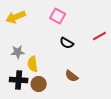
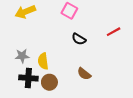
gray star: (18, 52) -> (22, 56), moved

